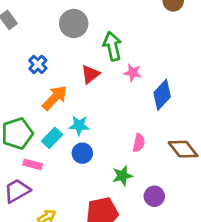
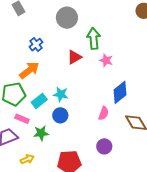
blue diamond: (162, 95) -> (120, 92), moved
orange arrow: (55, 98) -> (29, 70), moved
green star: (122, 176) -> (41, 133), moved
purple circle: (154, 196) -> (104, 146), moved

